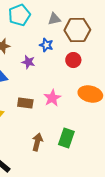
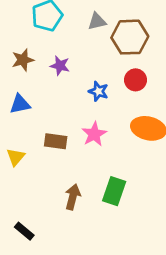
blue star: (46, 45) -> (98, 91), moved
red circle: (73, 60) -> (136, 80), moved
purple star: (28, 62) -> (60, 66), moved

